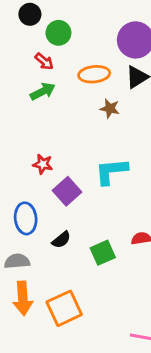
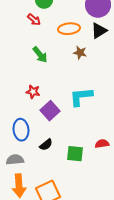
green arrow: (43, 91) -> (40, 55), moved, turned 78
green square: (103, 253) -> (75, 154), turned 30

